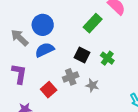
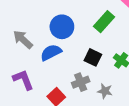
blue circle: (43, 25) -> (62, 27), moved
purple L-shape: (19, 74) -> (23, 80), turned -30

